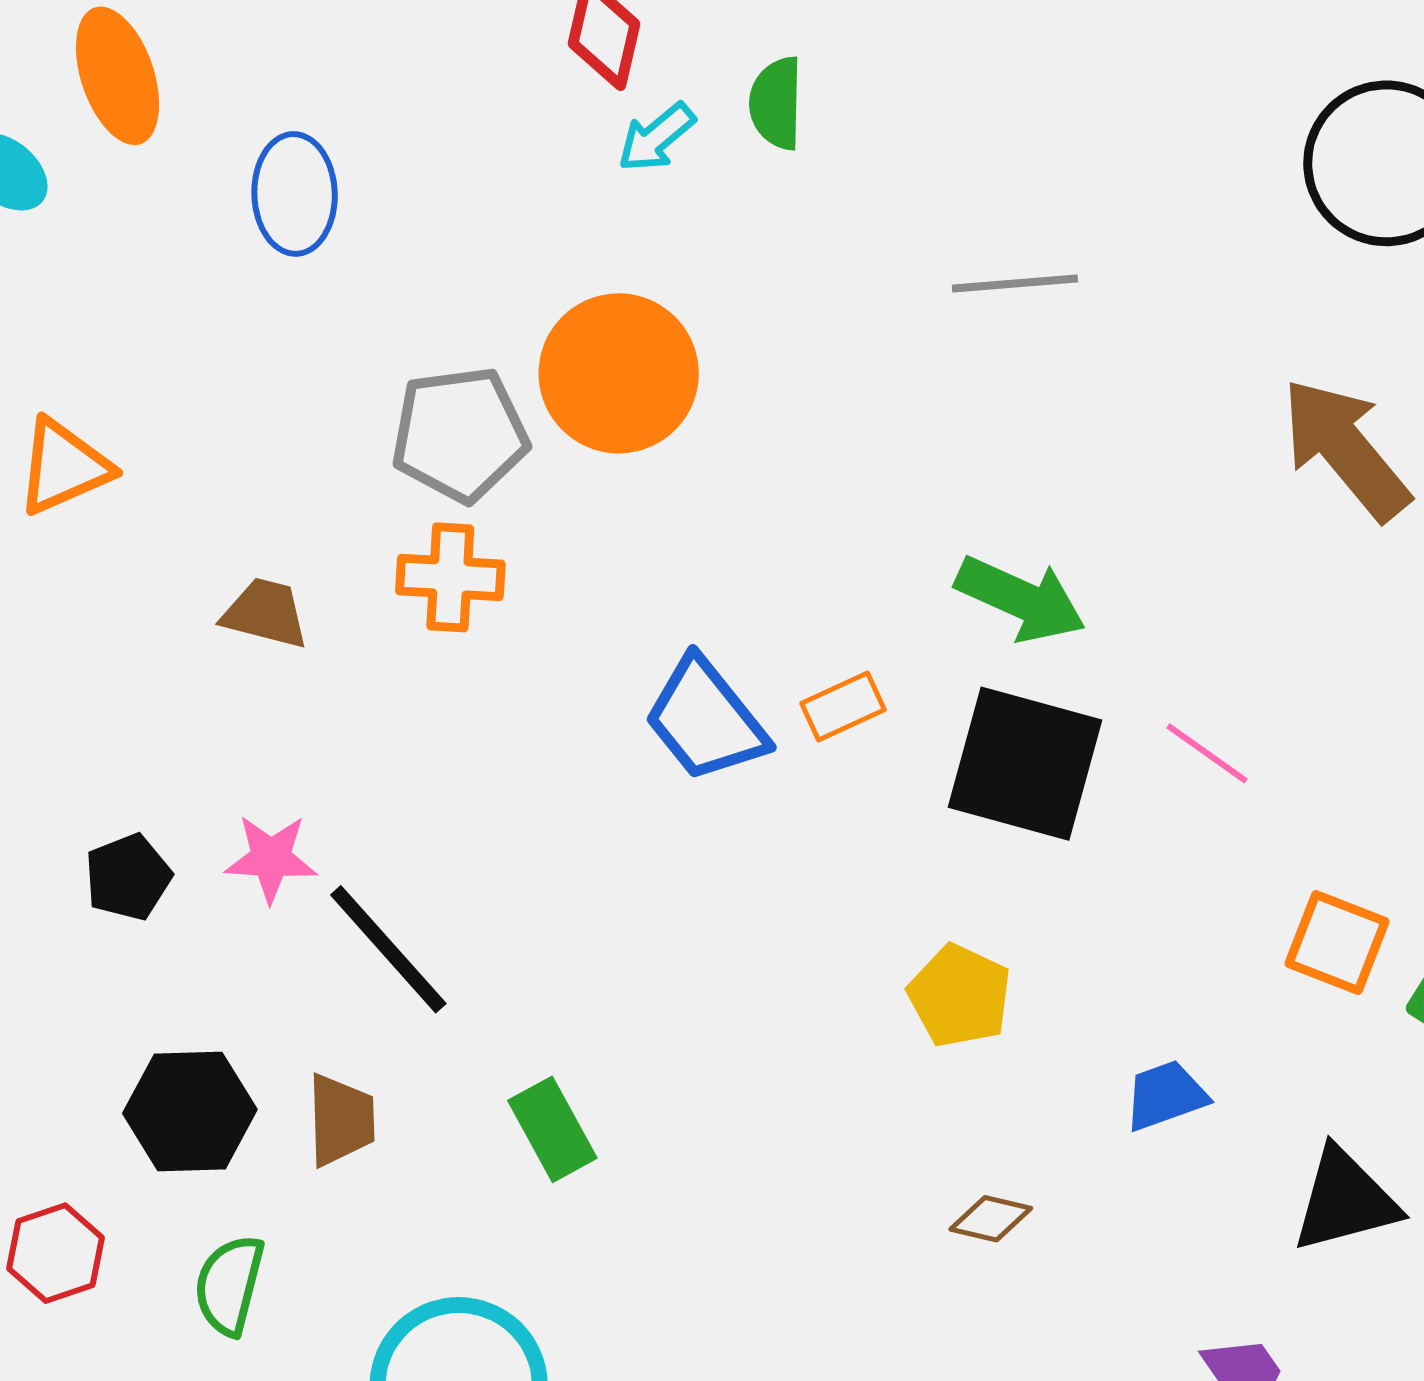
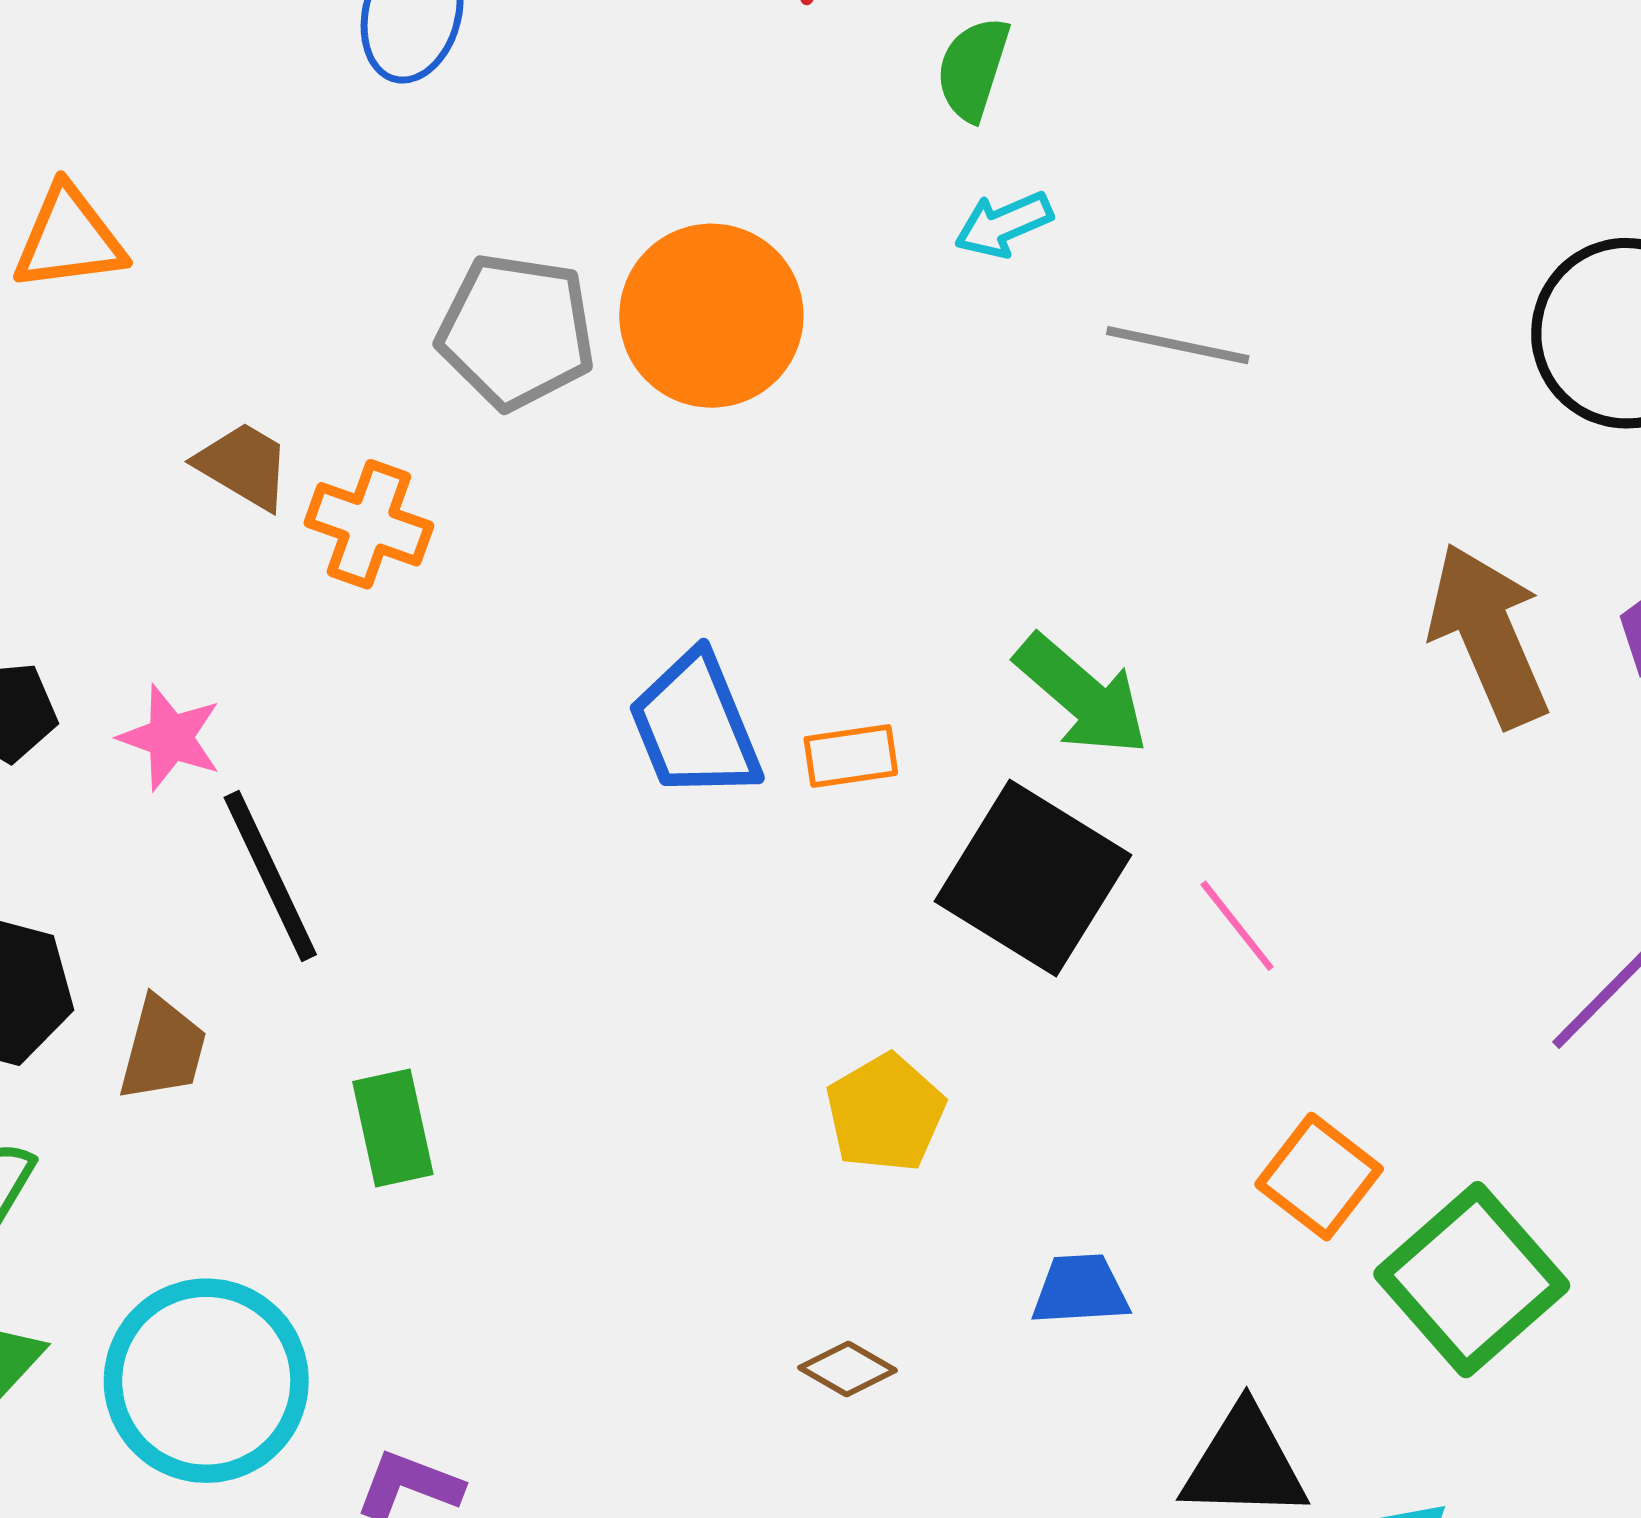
cyan arrow: (656, 137) -> (1003, 224), moved
orange cross: (450, 577) -> (369, 524), moved

